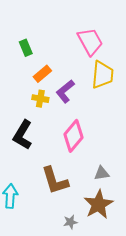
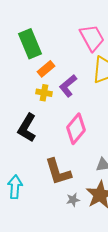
green rectangle: (26, 48) -> (30, 44), size x1.8
gray star: (70, 222) -> (73, 200), moved

